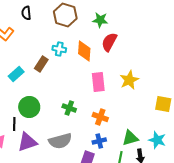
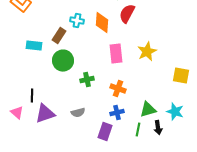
cyan rectangle: (16, 74) -> (34, 46), turned 49
green circle: (29, 107) -> (63, 61), moved
green cross: (69, 108) -> (87, 80), turned -32
gray semicircle: (60, 141) -> (78, 113), size x0.6

